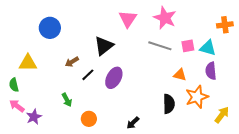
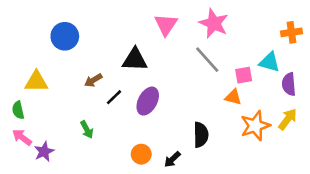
black triangle: (104, 46) -> (135, 60), turned 40
gray line: (160, 46) -> (207, 60), turned 30
pink square: (188, 46) -> (244, 75), moved
purple semicircle: (211, 71) -> (289, 84), moved
black semicircle: (169, 104) -> (201, 135), moved
yellow arrow: (222, 115) -> (288, 119), moved
orange circle: (89, 119) -> (141, 154), moved

